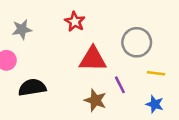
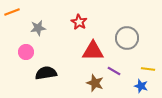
yellow line: (156, 73) -> (148, 69), moved
purple line: (120, 85) -> (114, 71), turned -32

